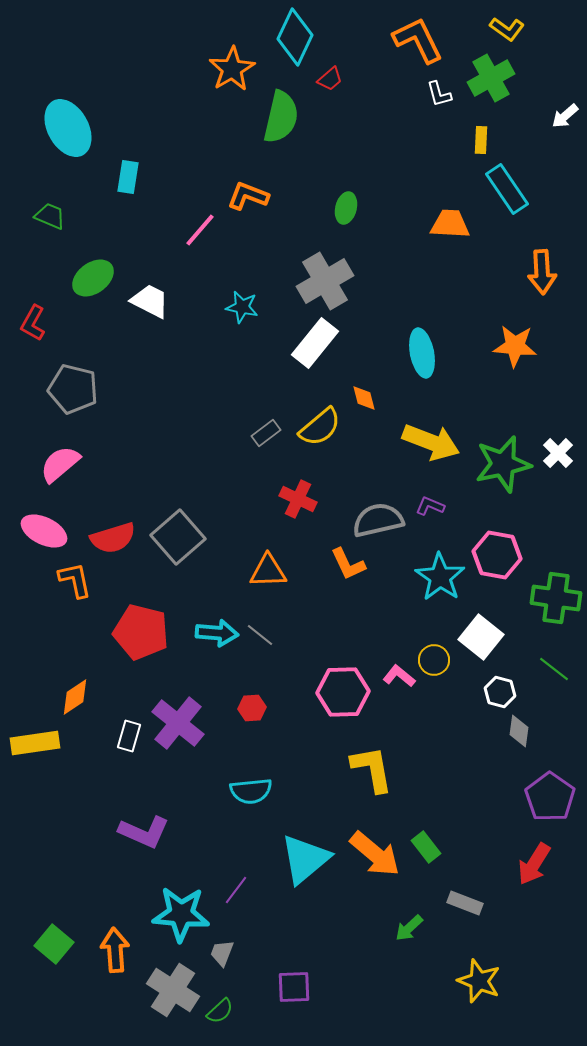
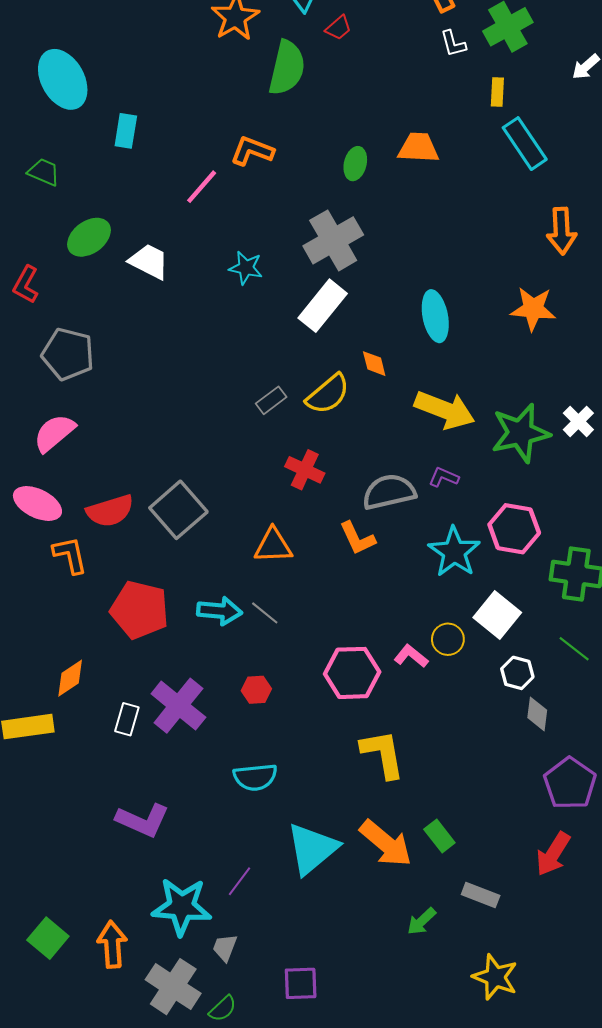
orange trapezoid: (450, 224) -> (418, 148), moved

